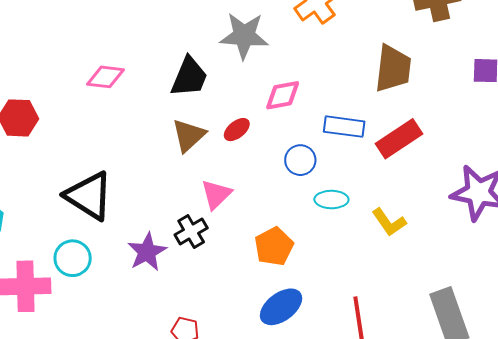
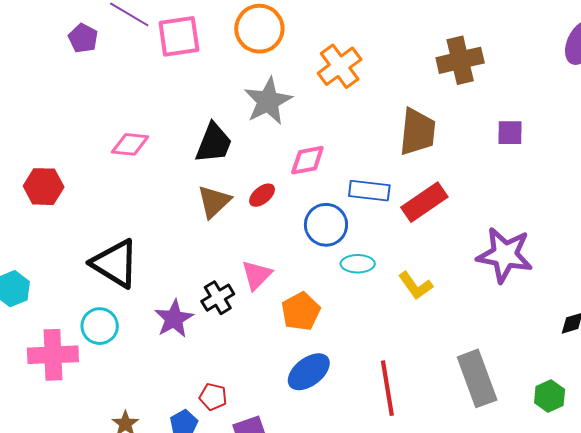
gray star: (244, 36) -> (268, 101), turned -30
blue circle: (300, 160) -> (326, 225), size x1.4
pink triangle: (216, 194) -> (257, 275), moved

